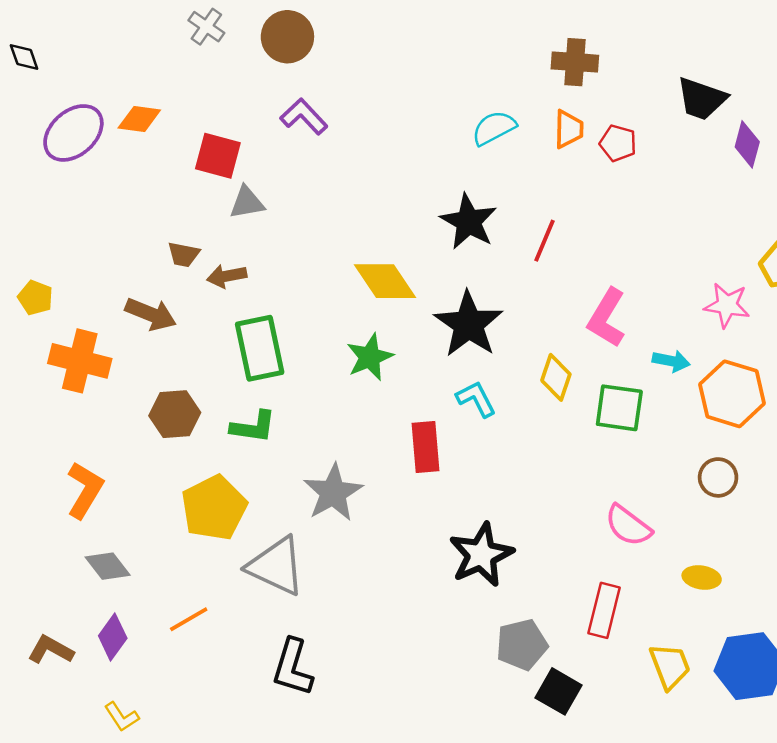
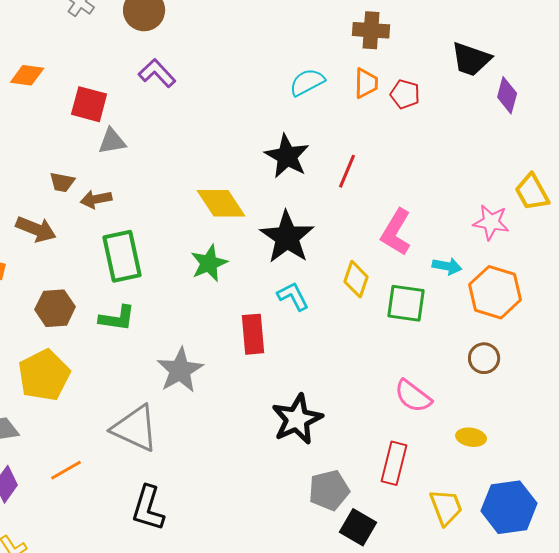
yellow pentagon: (214, 508) -> (44, 375), moved

